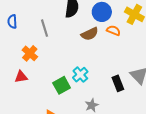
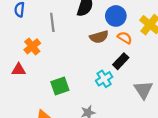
cyan cross: (80, 75) -> (104, 79), moved
black rectangle: (118, 83) -> (121, 61), moved, turned 56

